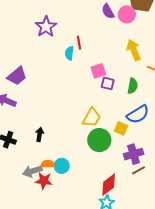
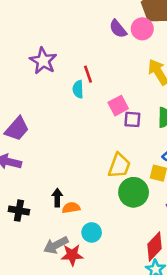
orange semicircle: (48, 164) -> (71, 208), moved

